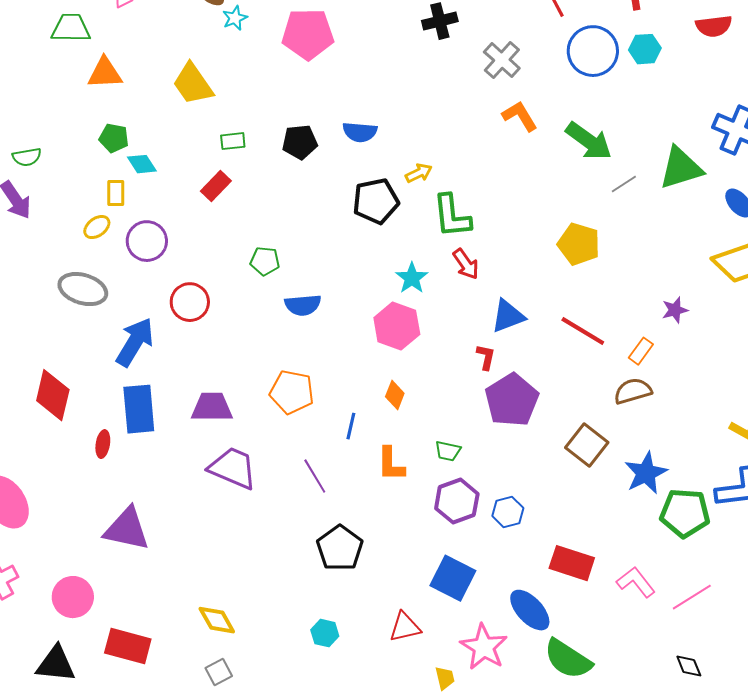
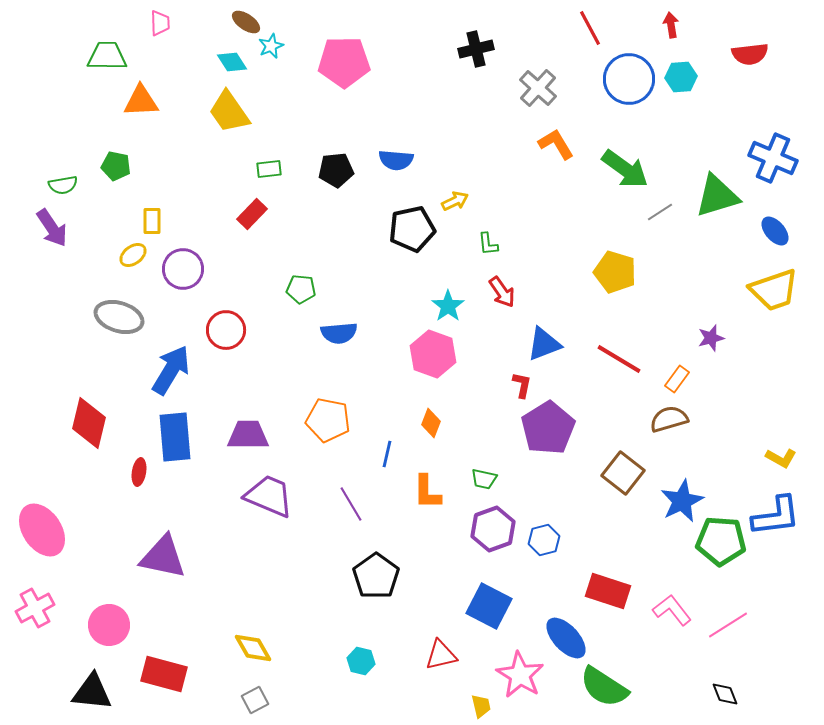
green pentagon: (114, 138) -> (116, 166), moved
cyan diamond: (142, 164) -> (232, 62), moved
green L-shape: (452, 216) -> (488, 244), size x0.5

